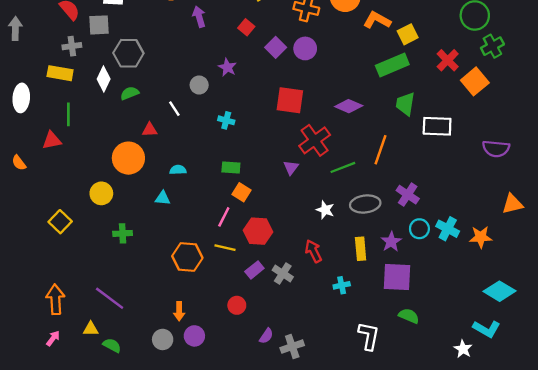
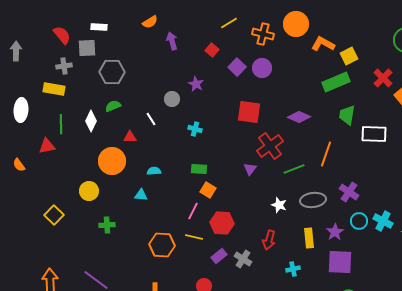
white diamond: (104, 79) -> (91, 121), moved
red arrow: (313, 251) -> (269, 240), turned -138

